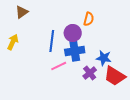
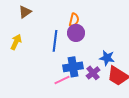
orange semicircle: (89, 19) -> (74, 20), moved
blue cross: (75, 51) -> (73, 67), moved
pink line: (59, 66) -> (62, 80), moved

